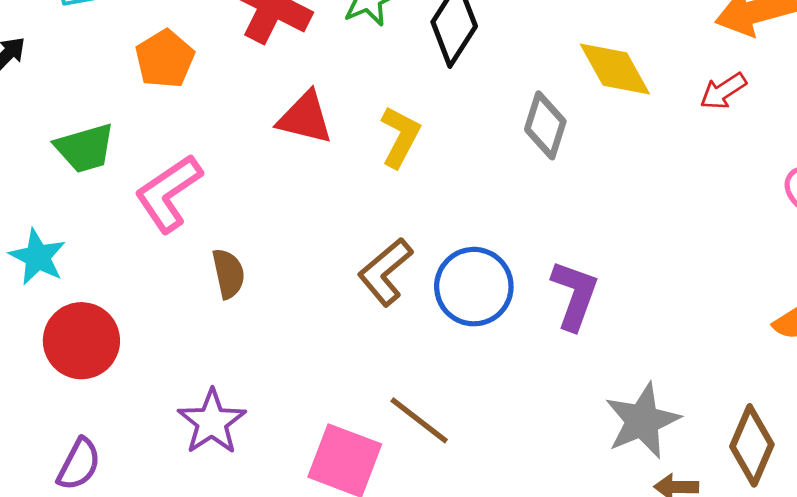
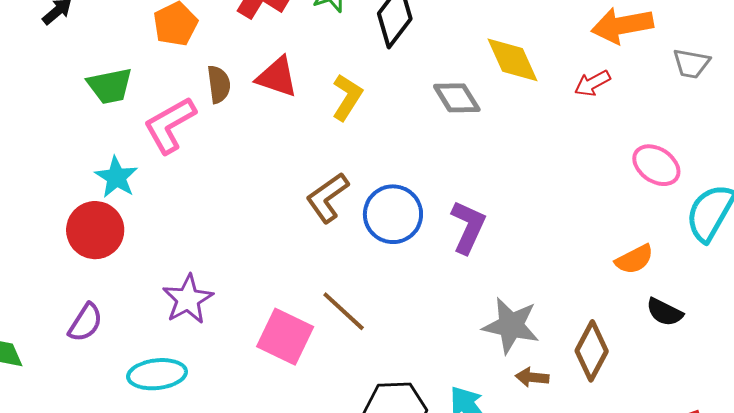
gray diamond: (545, 125) -> (457, 98), turned -54
cyan star: (38, 257) -> (116, 177), moved
brown semicircle: (228, 274) -> (219, 84), moved
gray star: (642, 421) -> (511, 326), turned 30

